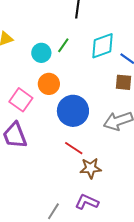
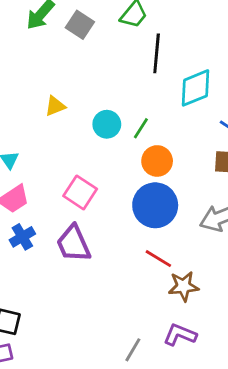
green line: (63, 45) -> (141, 128), moved
cyan diamond: (103, 46) -> (196, 88), moved
orange circle: (49, 84) -> (157, 161), moved

